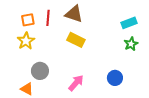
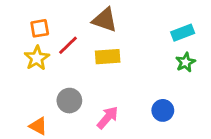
red line: (48, 18) -> (68, 45), moved, turned 42
yellow rectangle: (76, 40) -> (108, 57), turned -30
gray circle: (40, 71) -> (69, 101), moved

